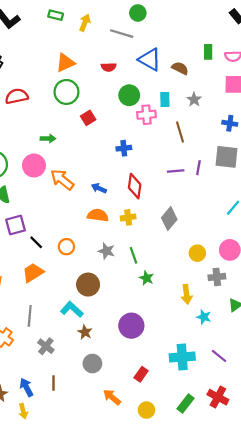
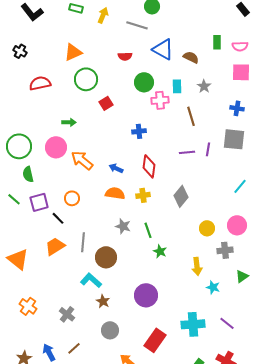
orange triangle: (65, 63) -> (73, 52), moved
orange circle: (66, 247) -> (72, 198), moved
gray line: (30, 316) -> (83, 242), moved
red rectangle: (141, 374) -> (155, 340), size x1.6
brown line: (53, 383) -> (74, 348), turned 48

